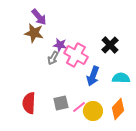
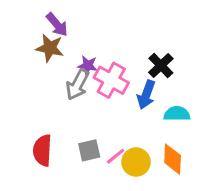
gray arrow: (53, 58) -> (78, 85), size x1.5
blue arrow: (93, 76) -> (146, 95), moved
orange diamond: (118, 109) -> (173, 159), turned -40

